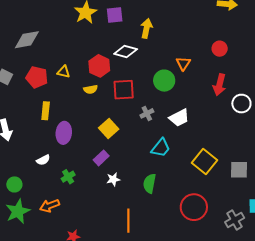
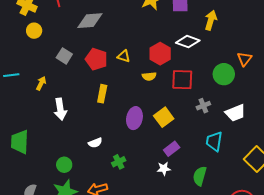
purple ellipse: (64, 133) -> (134, 118), moved
cyan trapezoid: (161, 148) -> (214, 141), turned 145
purple rectangle: (101, 158) -> (172, 149), moved

